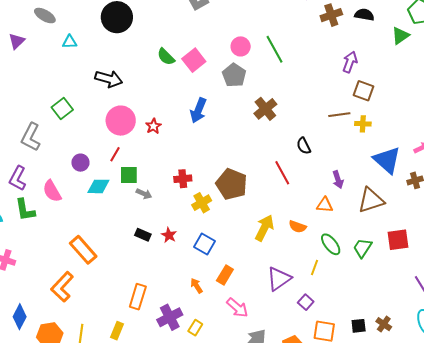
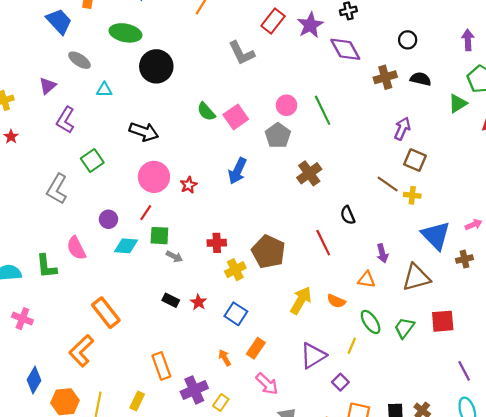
brown line: (339, 115) -> (388, 184), turned 40
purple L-shape: (18, 178) -> (65, 120), moved
orange rectangle: (138, 297) -> (161, 366), turned -40

